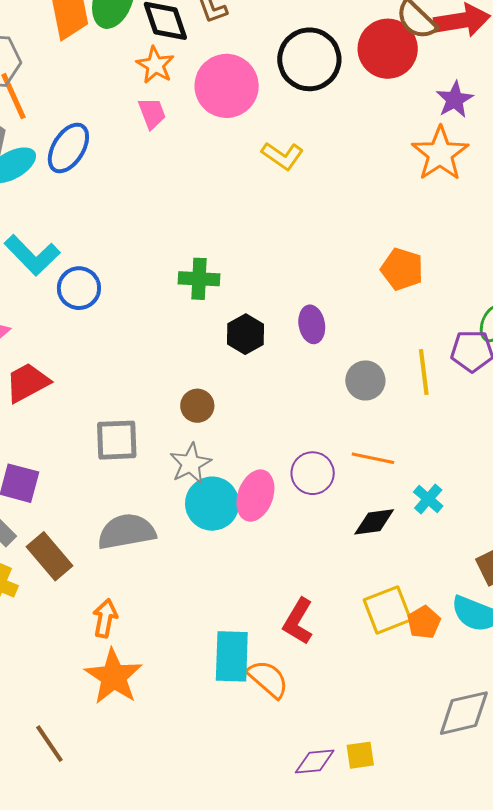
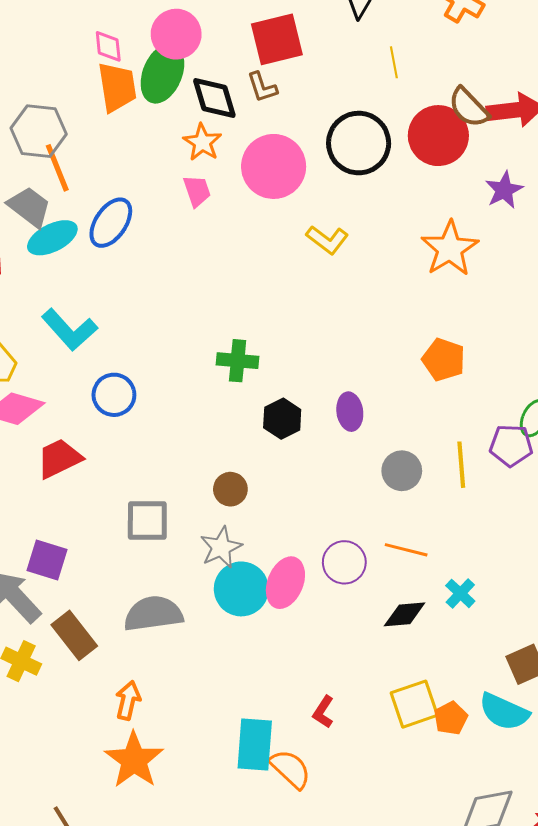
orange star: (440, 154) -> (450, 249), moved
blue circle: (79, 288) -> (114, 395), moved
red L-shape: (298, 621) -> (323, 712), size x0.7

